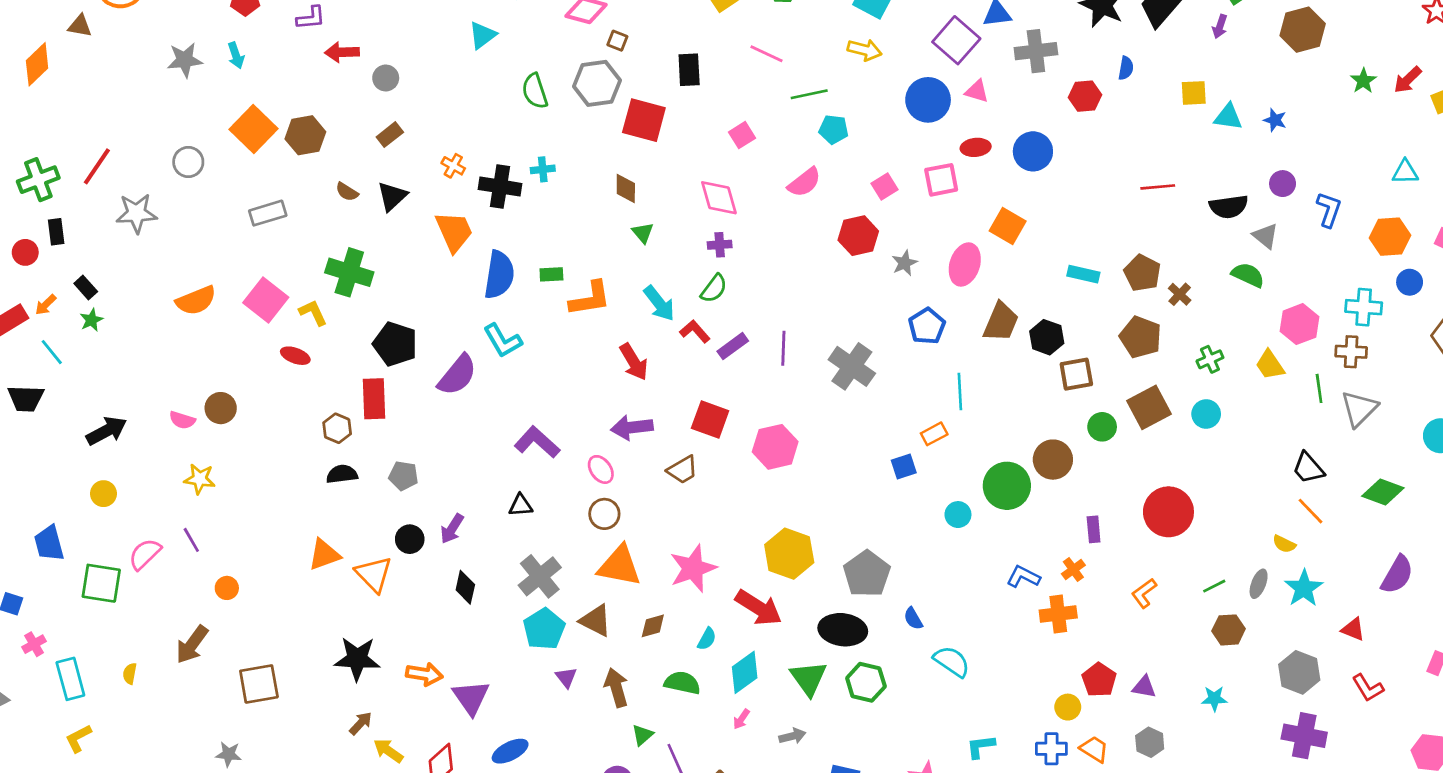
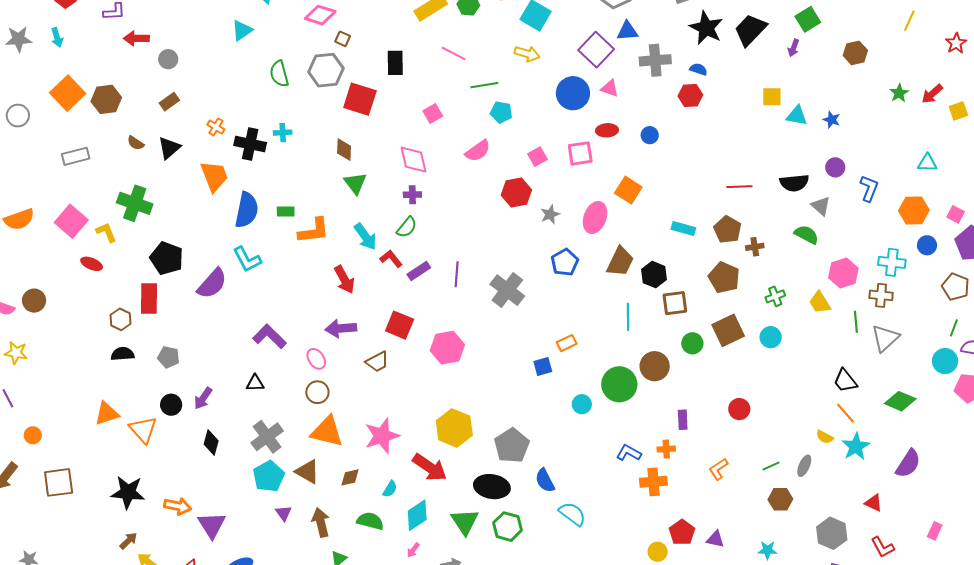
brown hexagon: (1303, 30) -> (855, 53), size x0.7
blue semicircle: (1126, 68) -> (698, 69), moved, turned -84
blue circle: (1033, 151) -> (650, 135), size x0.6
red line: (1158, 187) -> (739, 187), moved
green triangle: (643, 233) -> (355, 183), size x1.4
brown cross: (1180, 294) -> (755, 247), turned 36
cyan line: (960, 391) -> (628, 317), moved
red circle: (1168, 512) -> (739, 409), size x0.6
orange cross: (1073, 569) -> (666, 449), turned 30
cyan star: (1304, 588) -> (856, 446), moved
blue semicircle: (913, 619) -> (545, 481), size x1.4
brown square: (259, 684) -> (59, 482), moved

